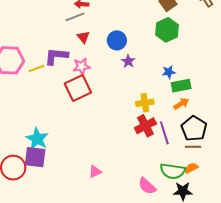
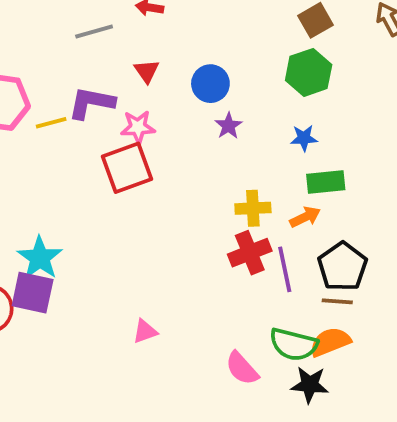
gray line: (75, 17) -> (94, 31), moved
blue star: (169, 72) -> (304, 138), moved
orange arrow: (181, 104) -> (305, 217), moved
orange semicircle: (191, 168) -> (330, 342), size x1.5

